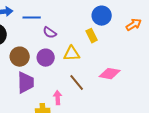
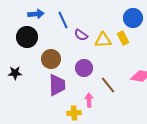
blue line: (32, 18) -> (63, 20), turned 66
yellow triangle: (72, 54) -> (103, 40), moved
purple circle: (46, 58) -> (84, 68), moved

